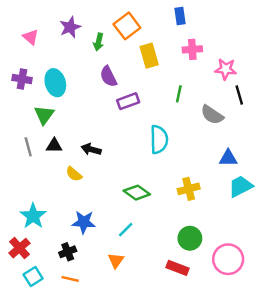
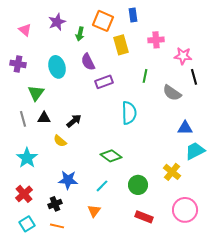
blue rectangle: (180, 16) -> (133, 15), moved
orange square: (127, 26) -> (103, 21), turned -30
cyan ellipse: (55, 83) -> (57, 67), moved
black arrow: (91, 149) -> (74, 121), turned 126
yellow cross: (189, 189) -> (172, 172), moved, turned -36
cyan star: (33, 216) -> (27, 158), moved
green circle: (190, 238) -> (138, 185), moved
red cross: (20, 248) -> (24, 194), moved

